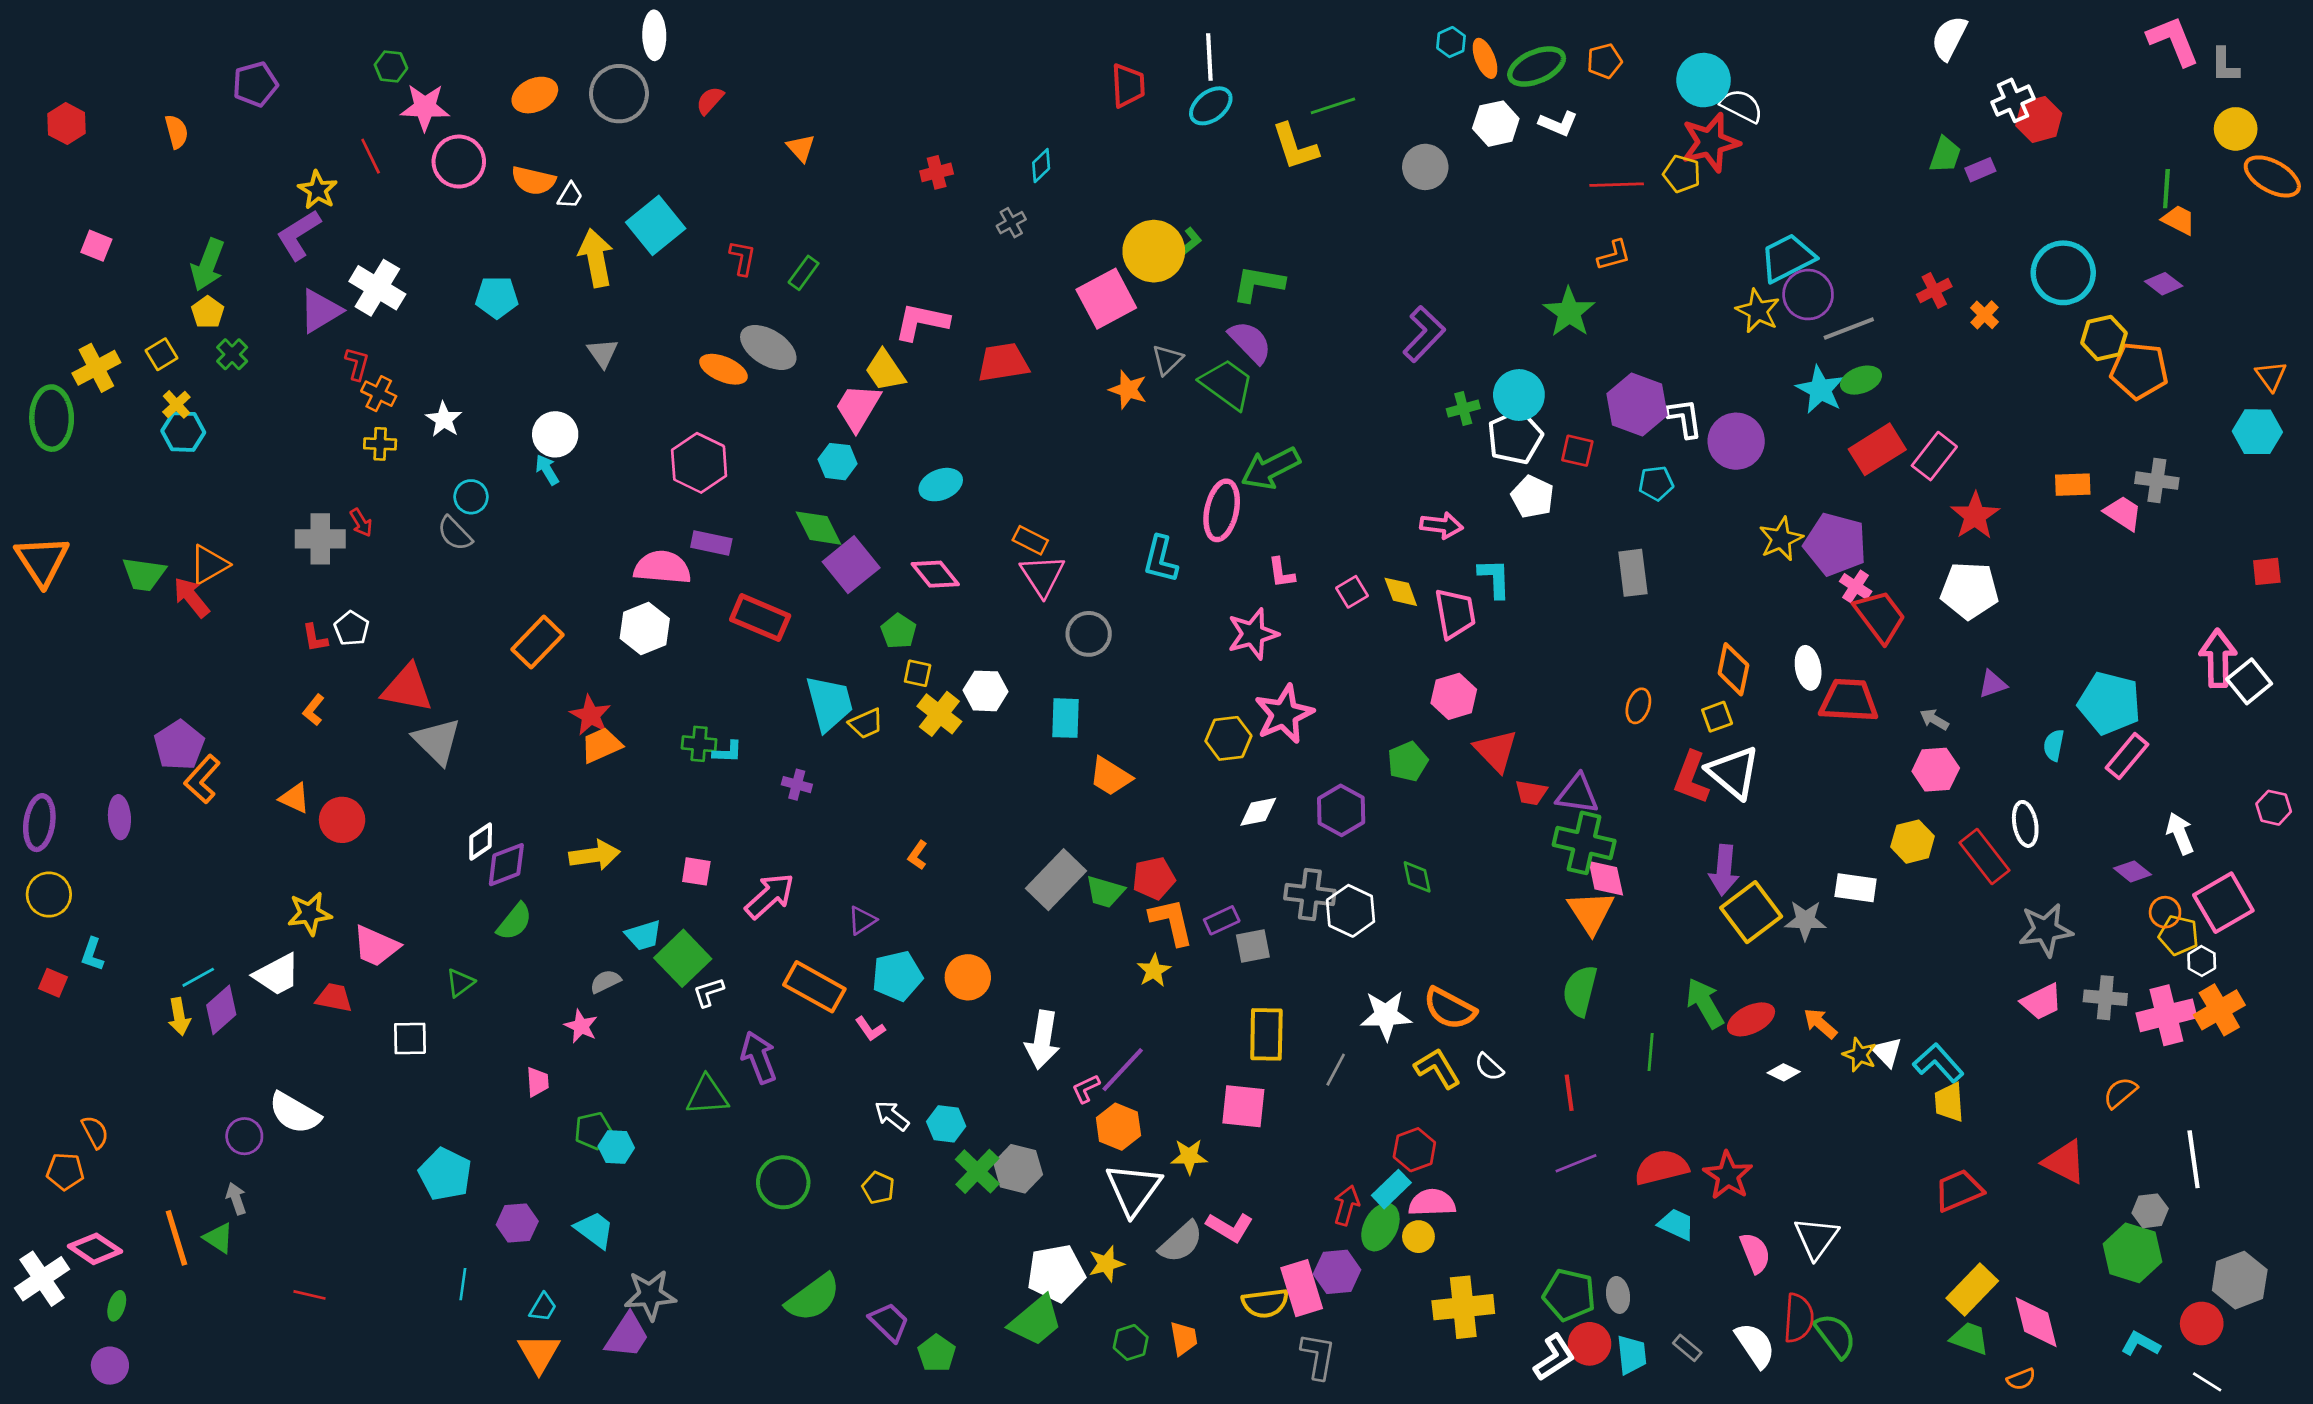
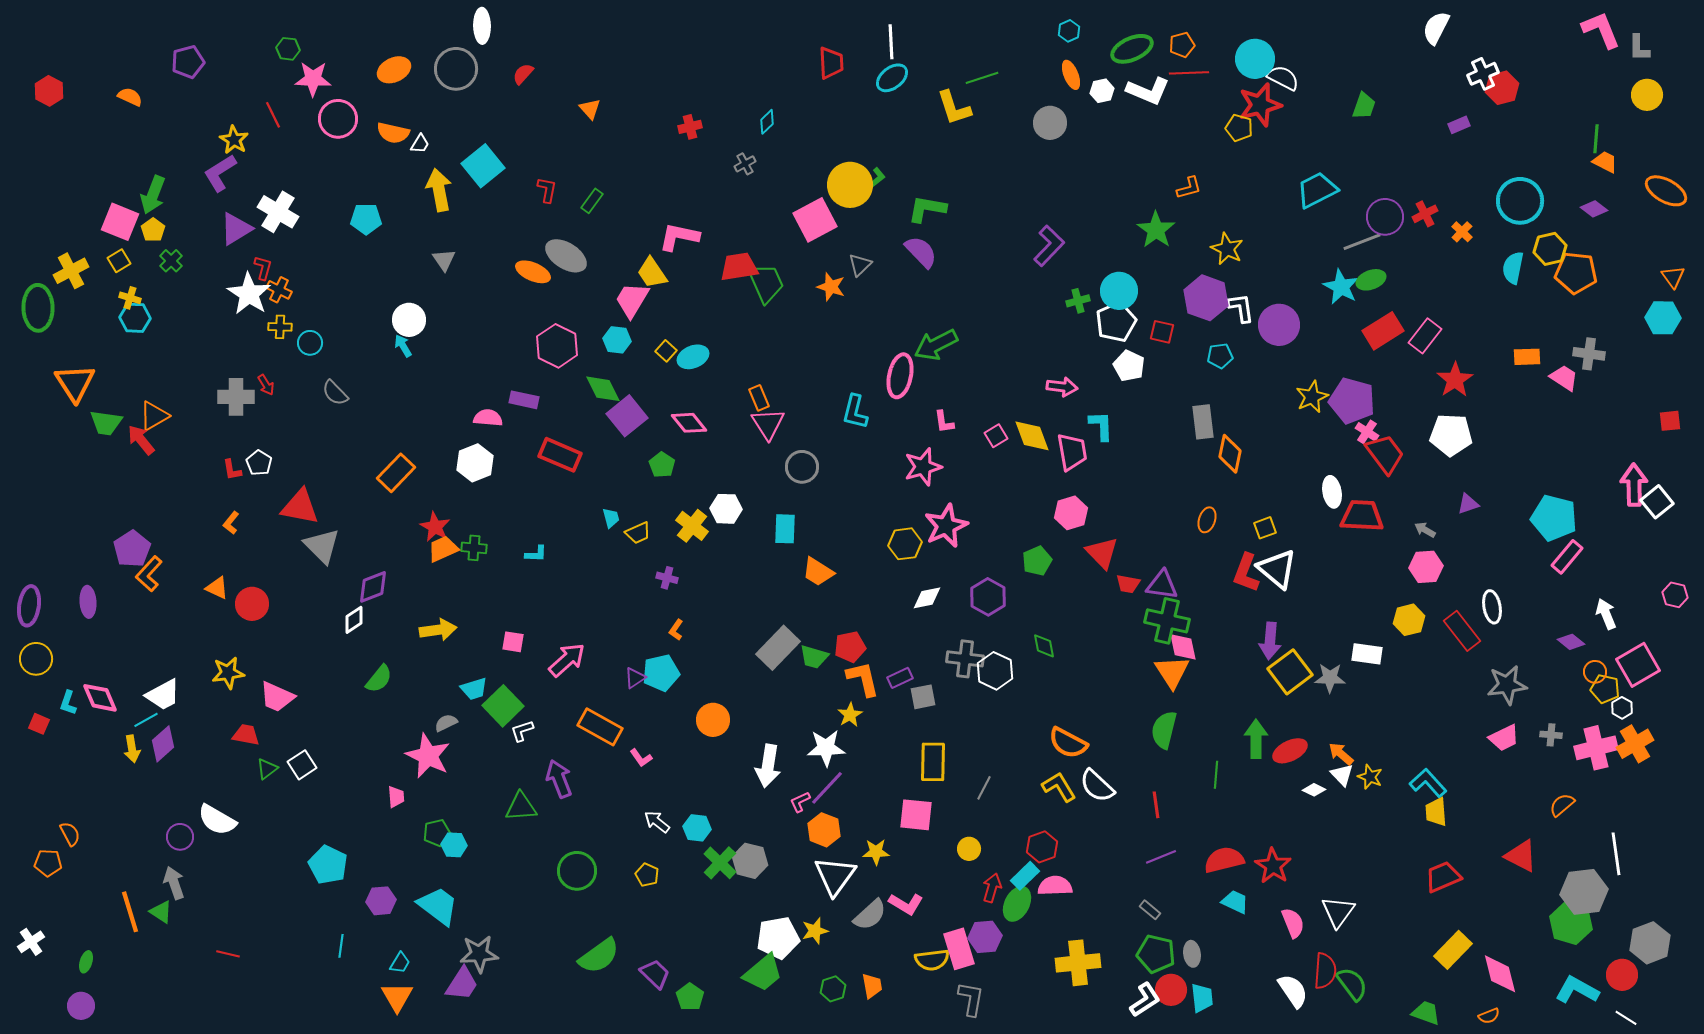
orange ellipse: (1485, 58) -> (1071, 75), moved
white hexagon: (1496, 124) -> (1102, 91), size x0.7
white L-shape: (1558, 124) -> (1148, 91), size x1.5
orange semicircle: (176, 132) -> (130, 97), turned -50
green trapezoid: (1945, 155) -> (1364, 106), moved
orange ellipse: (2272, 176) -> (1666, 191), moved
red line: (1617, 185) -> (1189, 73), moved
pink square: (96, 246) -> (120, 222), moved, size x1.6
purple circle: (1808, 295) -> (1385, 217), moved
yellow star: (1758, 311) -> (1227, 249), moved
green trapezoid: (1227, 384) -> (766, 283), moved, turned 30
yellow cross: (176, 404) -> (130, 298), turned -30
white star: (444, 419) -> (249, 294), moved, size x1.6
pink hexagon: (699, 463) -> (557, 346), moved
cyan circle: (471, 497) -> (310, 343), moved
orange rectangle: (1030, 540) -> (759, 398), turned 40
orange triangle: (42, 561) -> (75, 383), moved
pink semicircle: (662, 567) -> (488, 418), size x0.7
yellow diamond: (1401, 592) -> (1032, 436), size x1.4
orange diamond: (1733, 669) -> (1230, 454), moved
yellow square: (918, 673) -> (666, 351), moved, turned 30
cyan trapezoid: (829, 703) -> (611, 518), size x0.5
green cross: (699, 744) -> (474, 548), moved
cyan semicircle: (2054, 745) -> (1513, 268), moved, size x1.4
purple cross: (797, 785) -> (667, 578), moved
purple diamond: (506, 865) -> (373, 587), moved
white trapezoid: (277, 975) -> (163, 695), moved
cyan pentagon: (897, 976) -> (661, 673), moved
green triangle: (460, 983) -> (267, 769), moved
gray cross: (2105, 998) -> (1551, 735), size x0.7
green arrow: (1705, 1003) -> (1256, 739), turned 30
white star: (1386, 1015) -> (826, 748), moved
pink star: (581, 1026) -> (428, 756), size x1.8
white square: (410, 1038) -> (302, 765), turned -32
white triangle: (1887, 1052) -> (1342, 775), moved
white semicircle: (1489, 1067) -> (1097, 786), size x1.6
gray arrow: (236, 1199) -> (174, 883), size x1.4
gray hexagon: (2150, 1211) -> (1584, 892), size x1.8
cyan trapezoid: (595, 1230) -> (438, 906), size x1.4
yellow circle: (1418, 1237) -> (969, 849), moved
pink diamond: (95, 1249) -> (100, 698), moved, turned 33
white cross: (42, 1279) -> (31, 942), size x0.7
green trapezoid: (1970, 1338) -> (1426, 1013), moved
cyan L-shape: (2141, 1344) -> (1577, 990), size x1.5
gray rectangle: (1687, 1348) -> (1150, 910), moved

